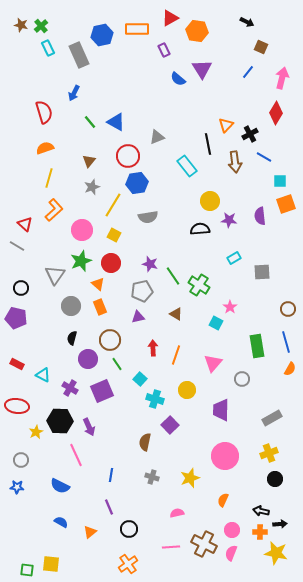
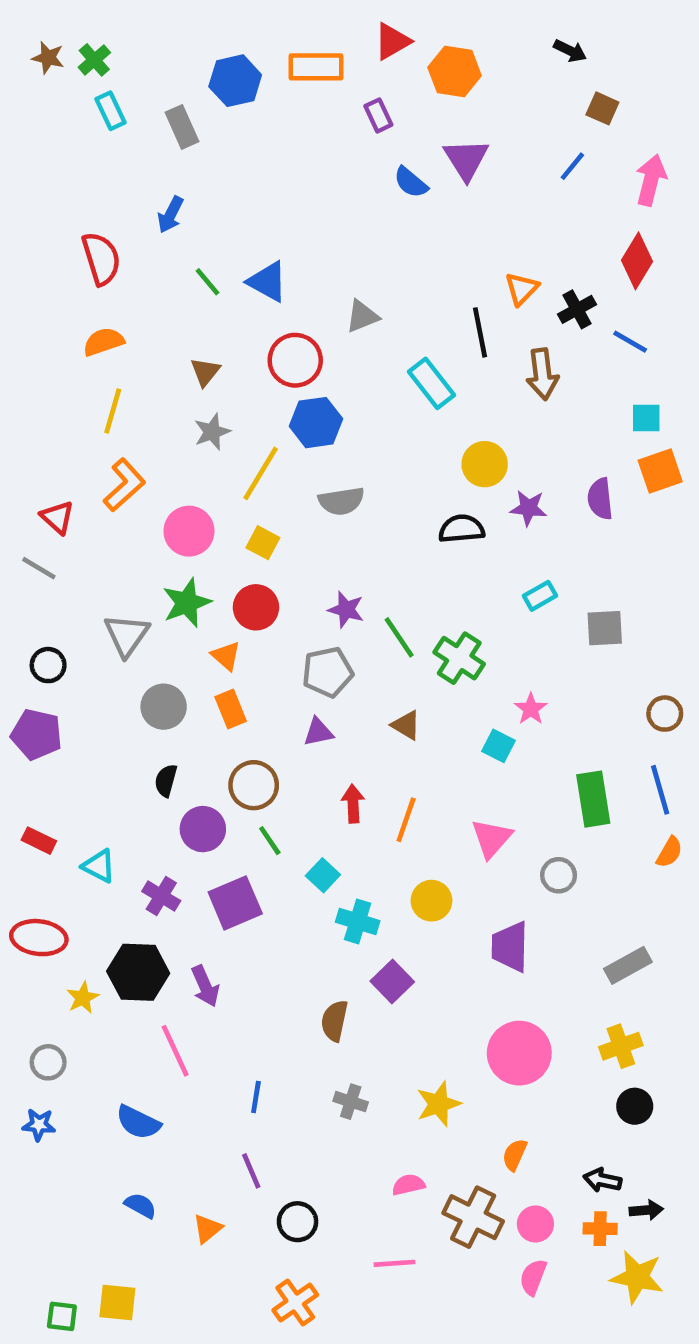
gray rectangle: (79, 55) -> (182, 127), size x0.7
blue line: (264, 157) -> (630, 342), moved
brown cross: (204, 544) -> (473, 1217), moved

